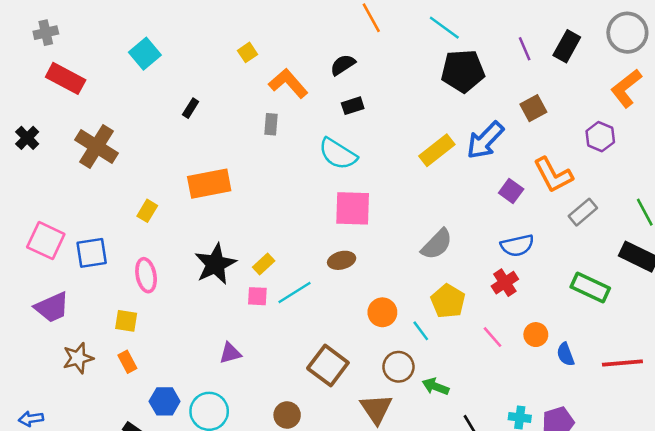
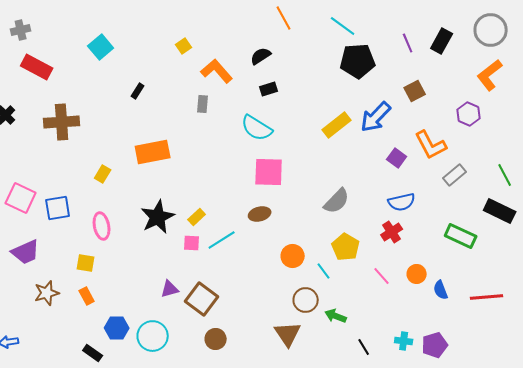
brown cross: (97, 146) -> (62, 122), turned -36
brown square: (328, 366) -> (202, 299), moved

